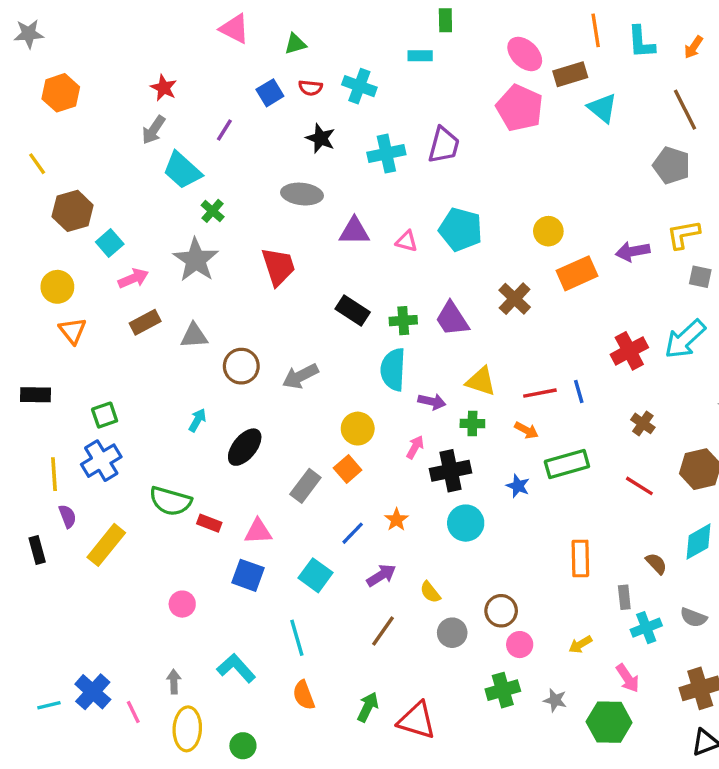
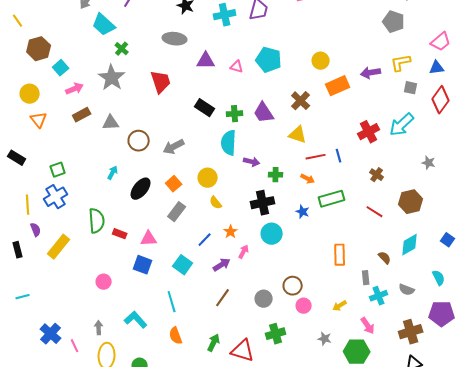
yellow triangle: (481, 381) -> (298, 135), moved
black rectangle: (35, 395) -> (17, 158), turned 30
pink arrow: (415, 447) -> (244, 252), moved
orange square: (348, 469) -> (174, 184), moved
green semicircle: (170, 501) -> (97, 221), turned -110
yellow semicircle: (430, 592) -> (216, 203), moved
green cross: (503, 690) -> (276, 334), moved
cyan line: (49, 705) -> (23, 297), moved

